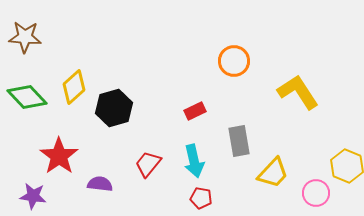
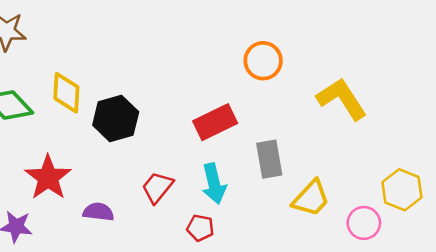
yellow diamond: (74, 87) -> (66, 93), turned -44
red rectangle: (195, 111) -> (215, 122), size x1.6
red pentagon: (201, 198) -> (200, 228), moved

